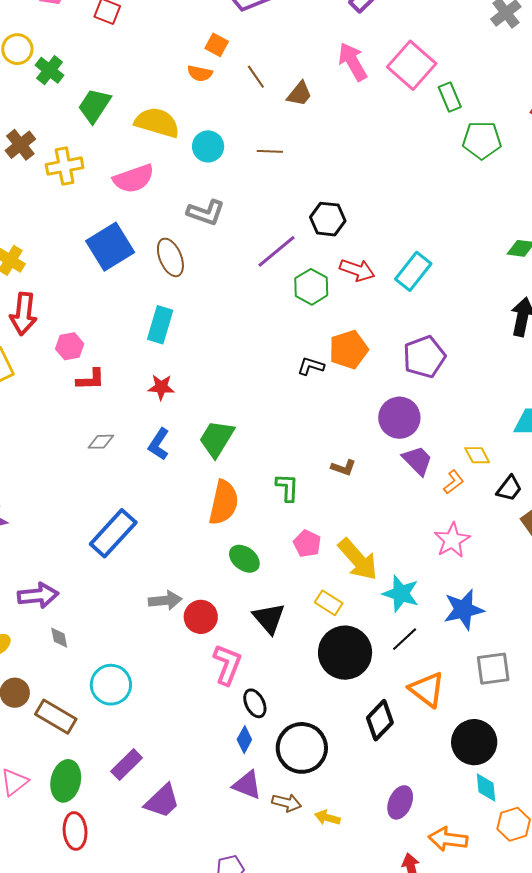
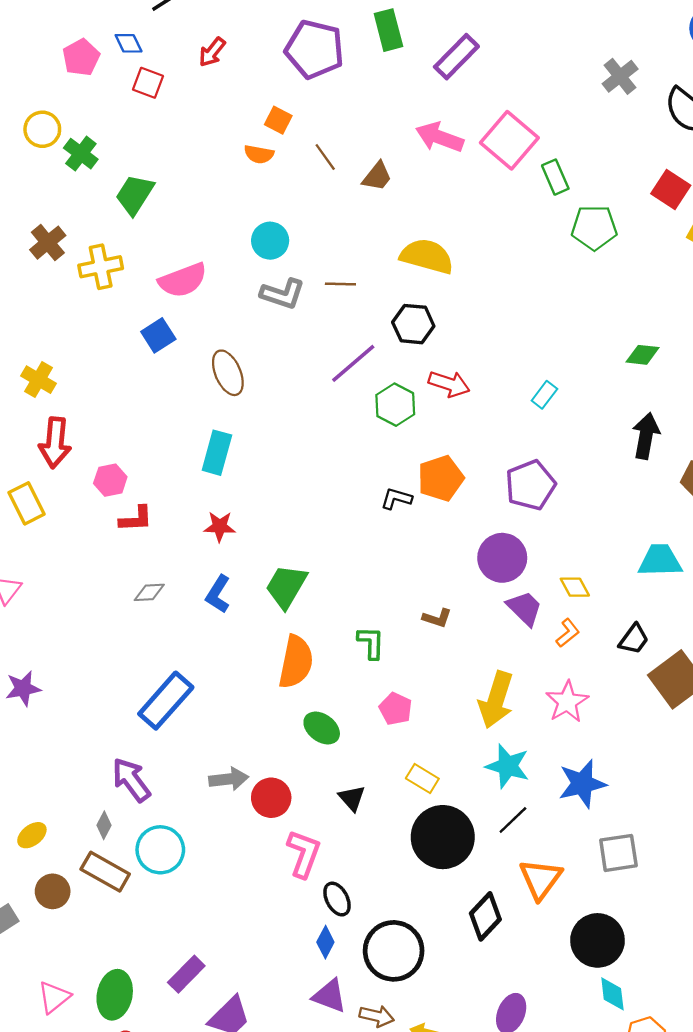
pink arrow: (353, 62) -> (440, 137), turned -39
yellow semicircle: (157, 123) -> (427, 256), moved
brown line: (270, 151) -> (340, 284), moved
gray L-shape: (206, 213) -> (283, 294), moved
blue square: (110, 247) -> (158, 335), moved, size x0.6
cyan rectangle: (413, 271) -> (544, 395), moved, size x0.6
yellow diamond: (477, 455) -> (575, 587), moved
yellow arrow: (358, 559) -> (496, 700), moved, turned 60
purple arrow: (38, 595) -> (131, 780), moved, turned -120
black triangle: (269, 618) -> (352, 798), size x0.7
gray diamond: (59, 638) -> (104, 825), turned 40
cyan circle: (111, 685) -> (160, 850), moved
orange triangle: (427, 689) -> (540, 879), turned 30
brown rectangle: (56, 717) -> (105, 872), moved

